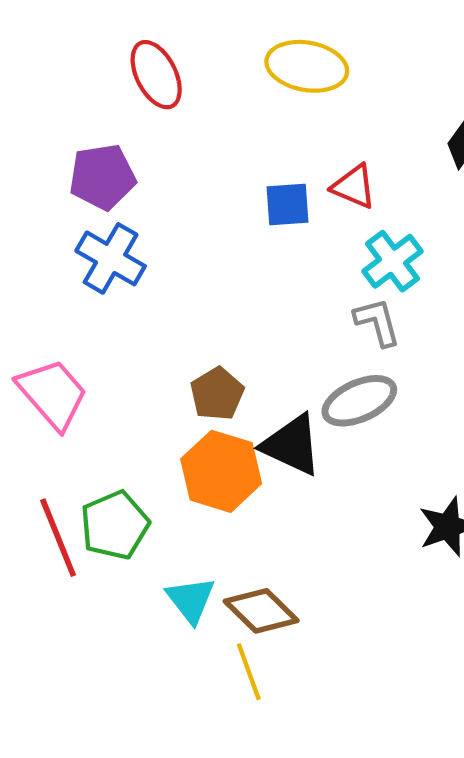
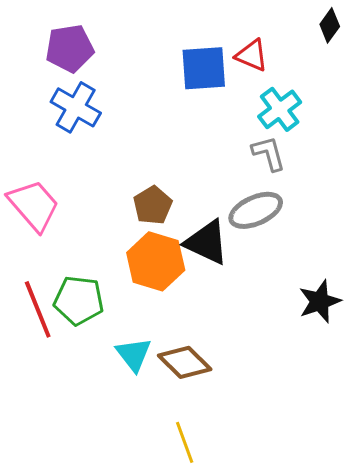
blue square: (287, 205) -> (204, 68), size x1.4
green pentagon: (115, 525) -> (79, 300), turned 30
yellow line: (249, 672) -> (185, 442), moved

